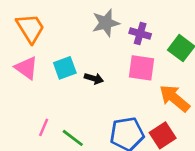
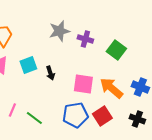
pink square: (141, 68) -> (83, 84), moved
black arrow: (94, 78) -> (50, 73), turned 56

